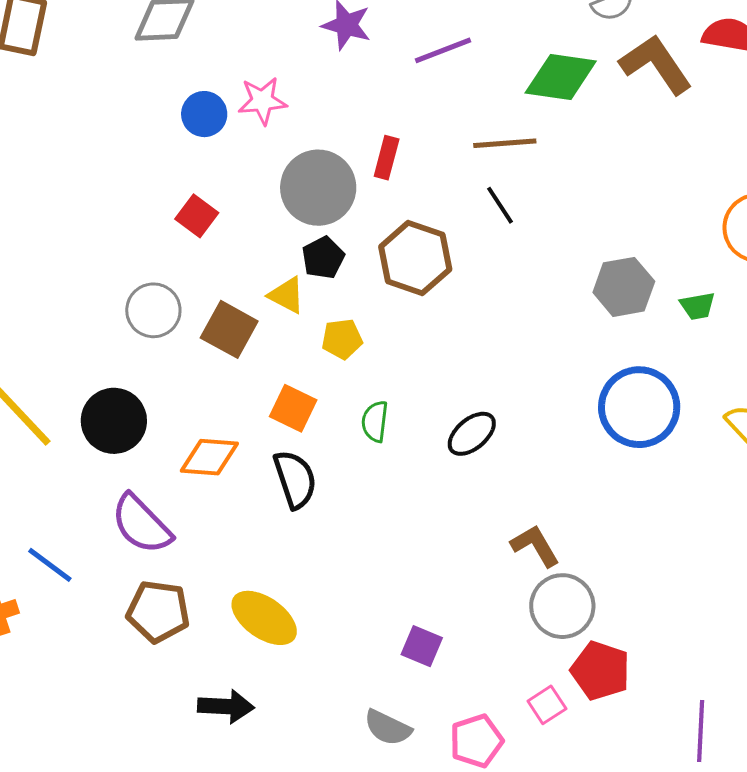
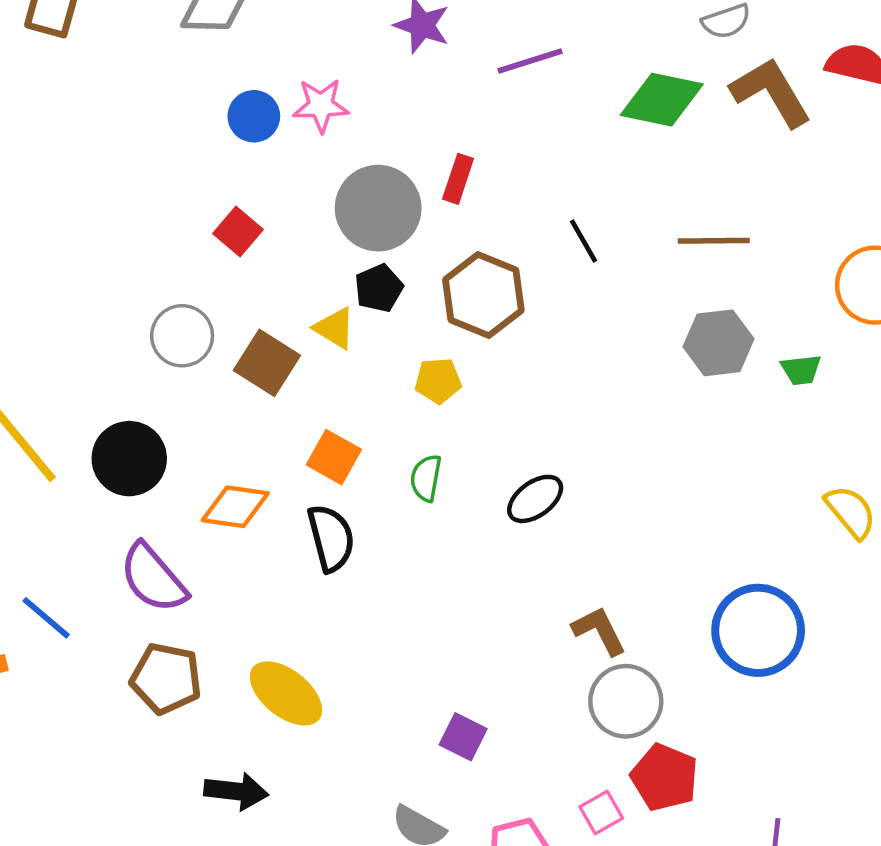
brown line: (505, 143) -> (714, 241), moved
yellow pentagon: (342, 339) -> (438, 381), moved
blue circle: (639, 407) -> (758, 630), moved

